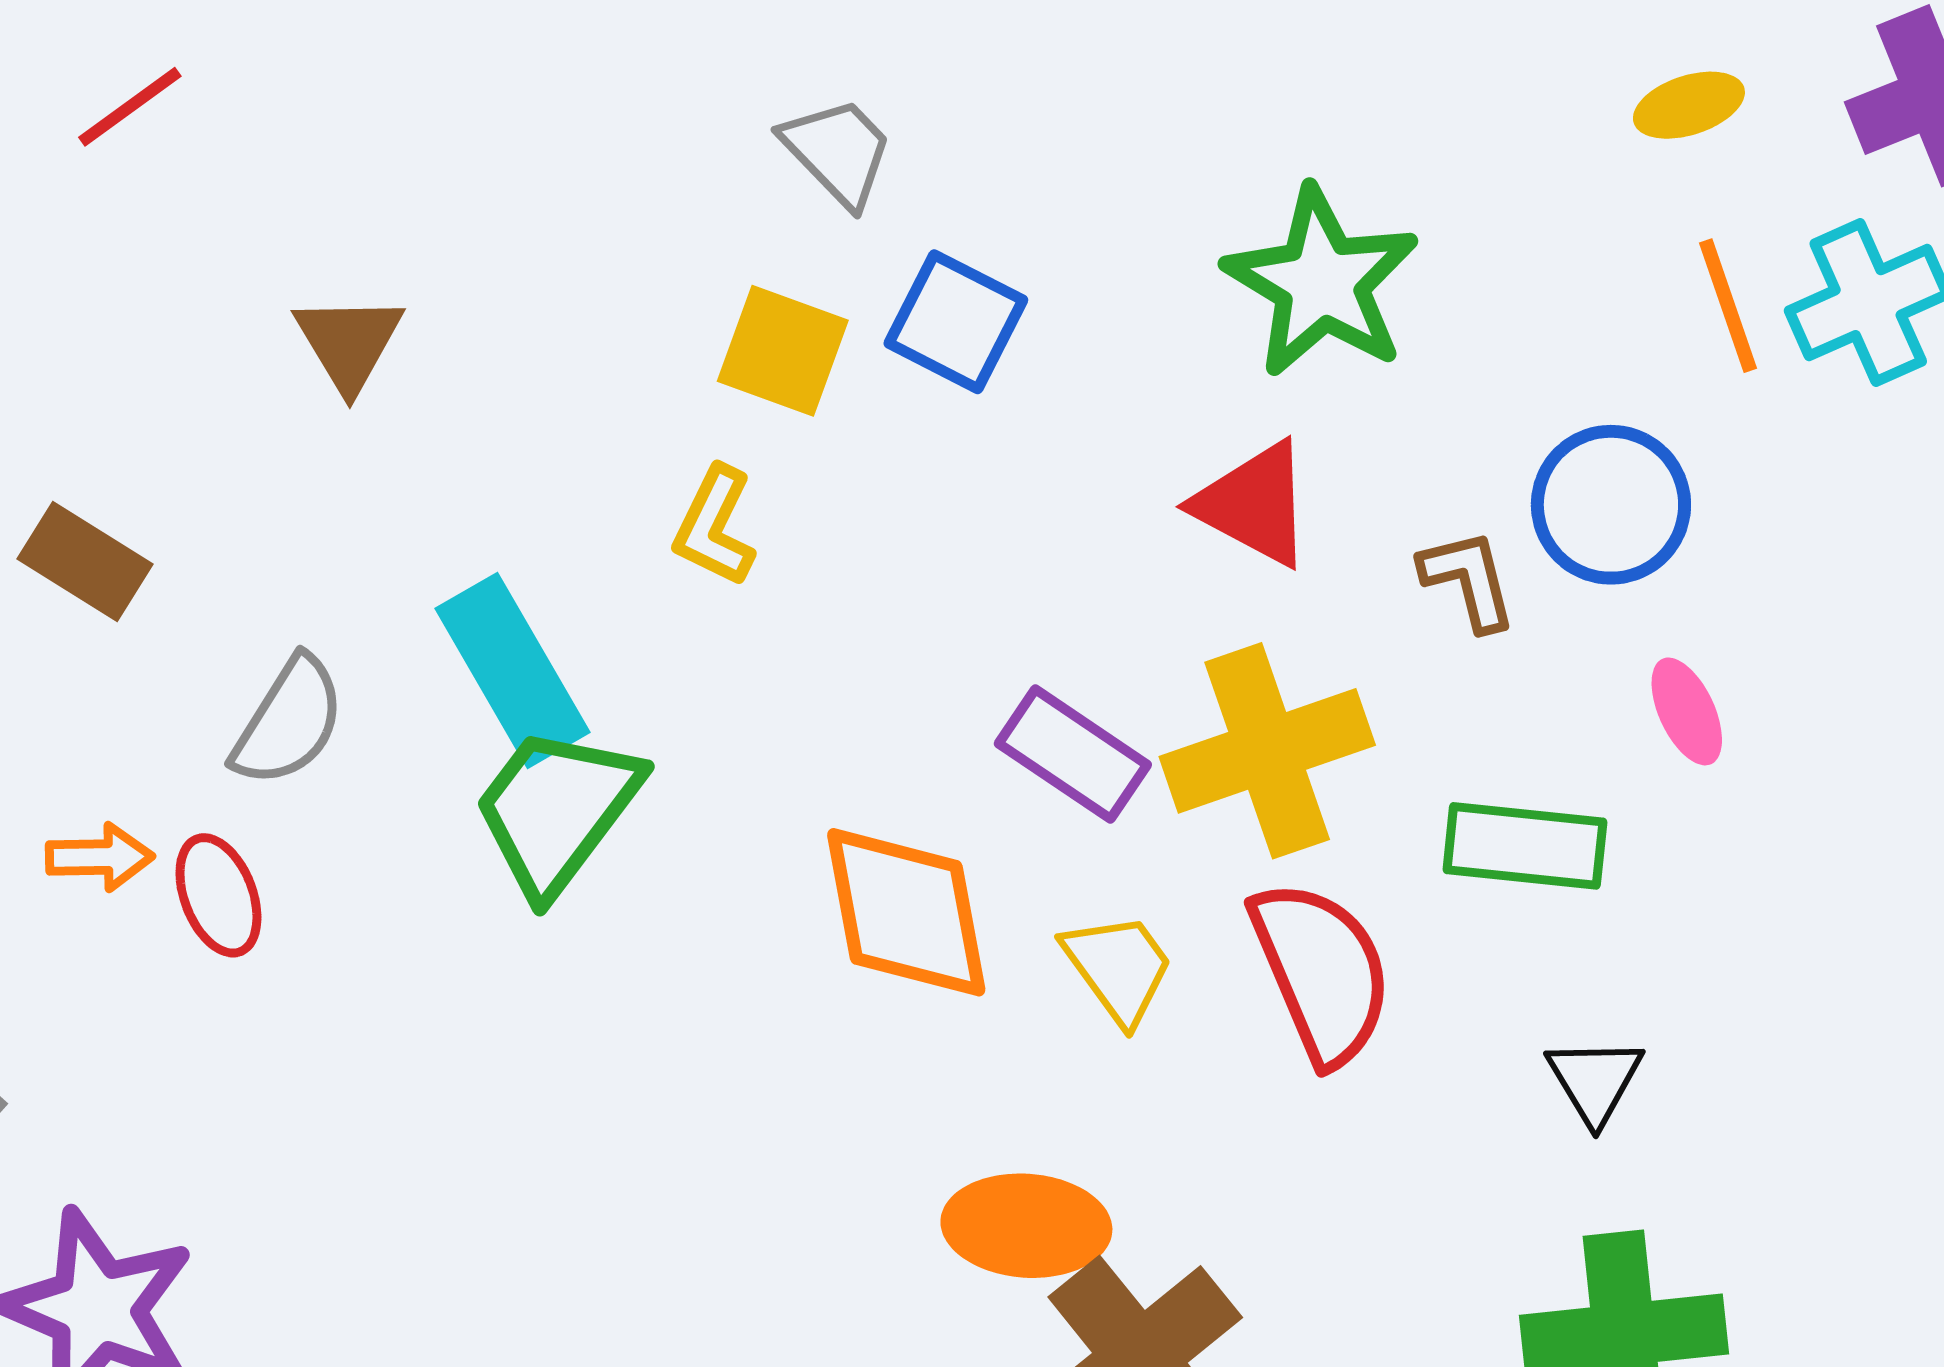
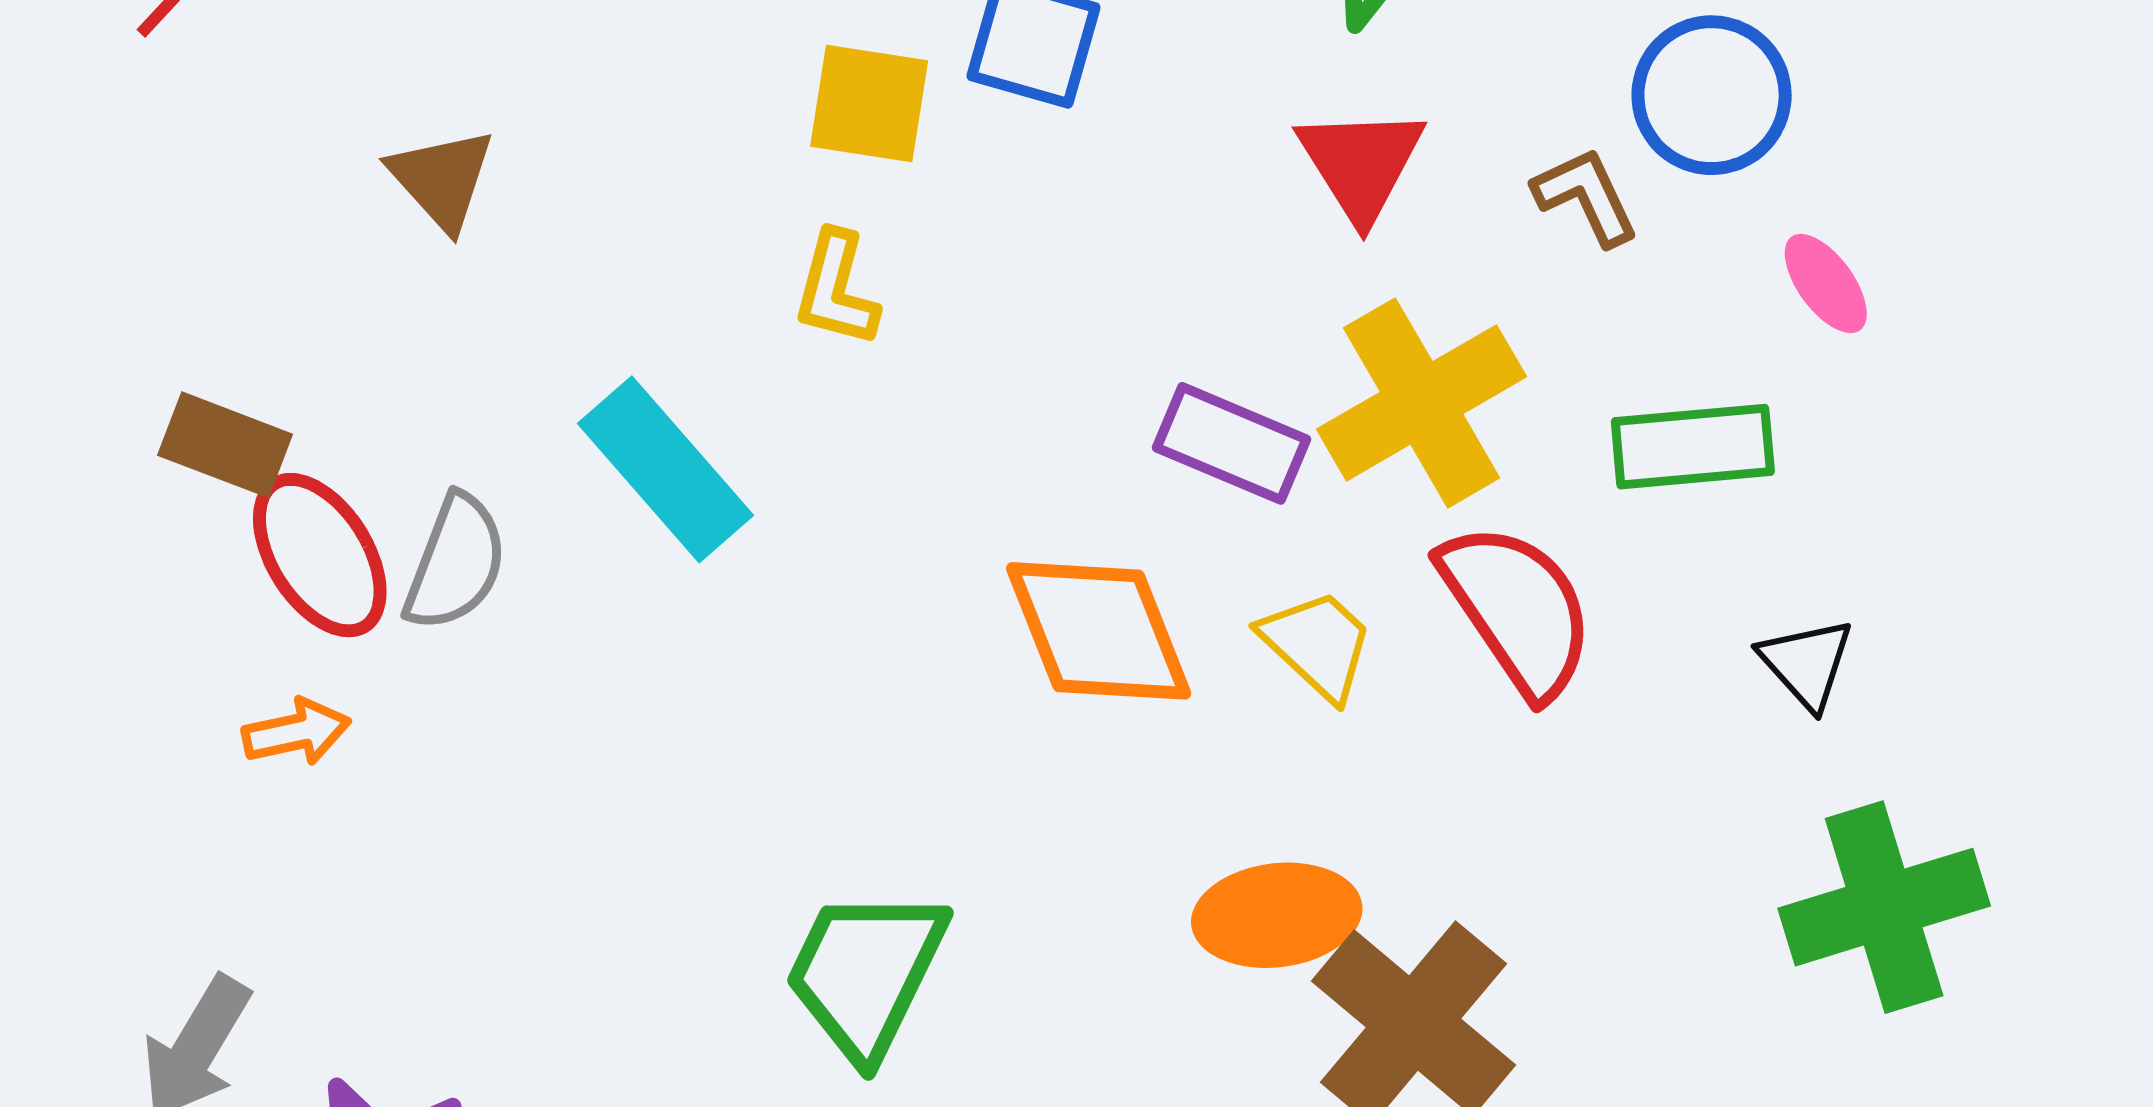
red triangle: (1254, 504) -> (1361, 163), turned 41
green trapezoid: (557, 810) -> (866, 973), moved
red ellipse: (218, 895) -> (320, 555), moved, size x1.4

